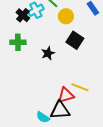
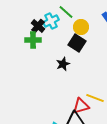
black square: (75, 40) -> (77, 43), moved
green cross: (18, 42) -> (33, 40), moved

